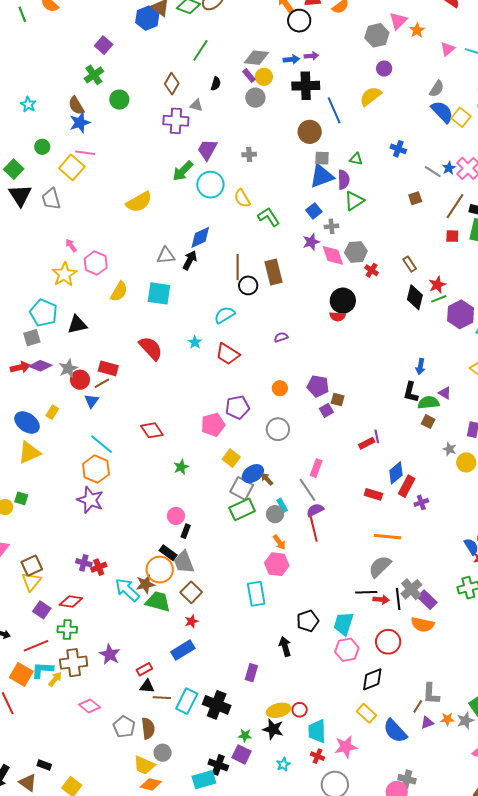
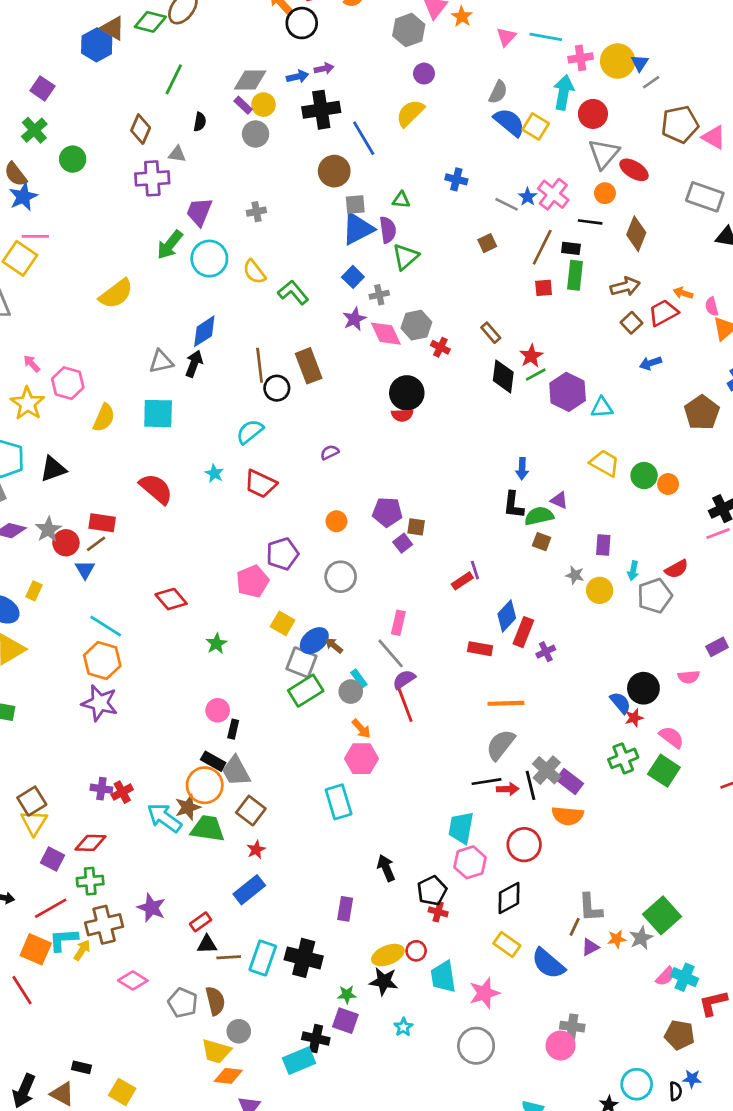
black pentagon: (308, 621) -> (432, 891), moved
red cross: (318, 756) -> (438, 912), moved

